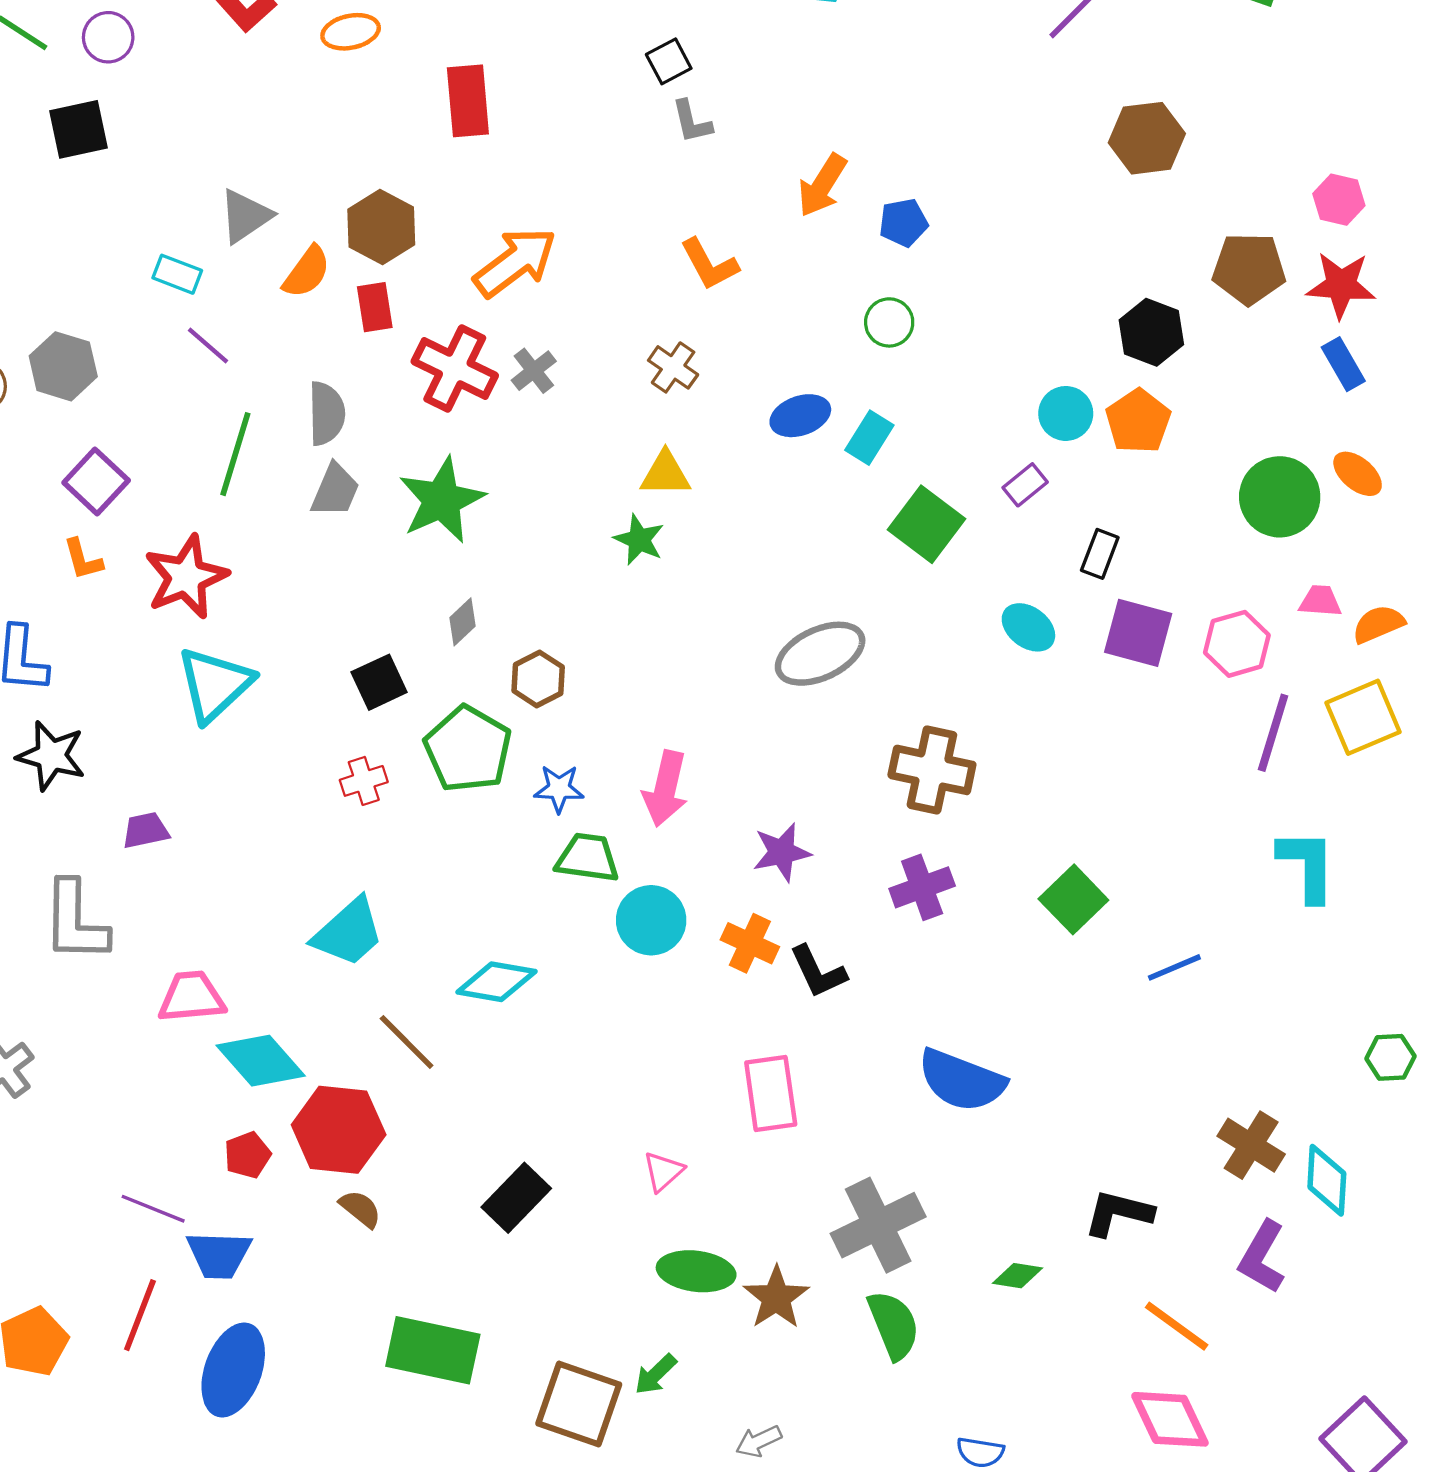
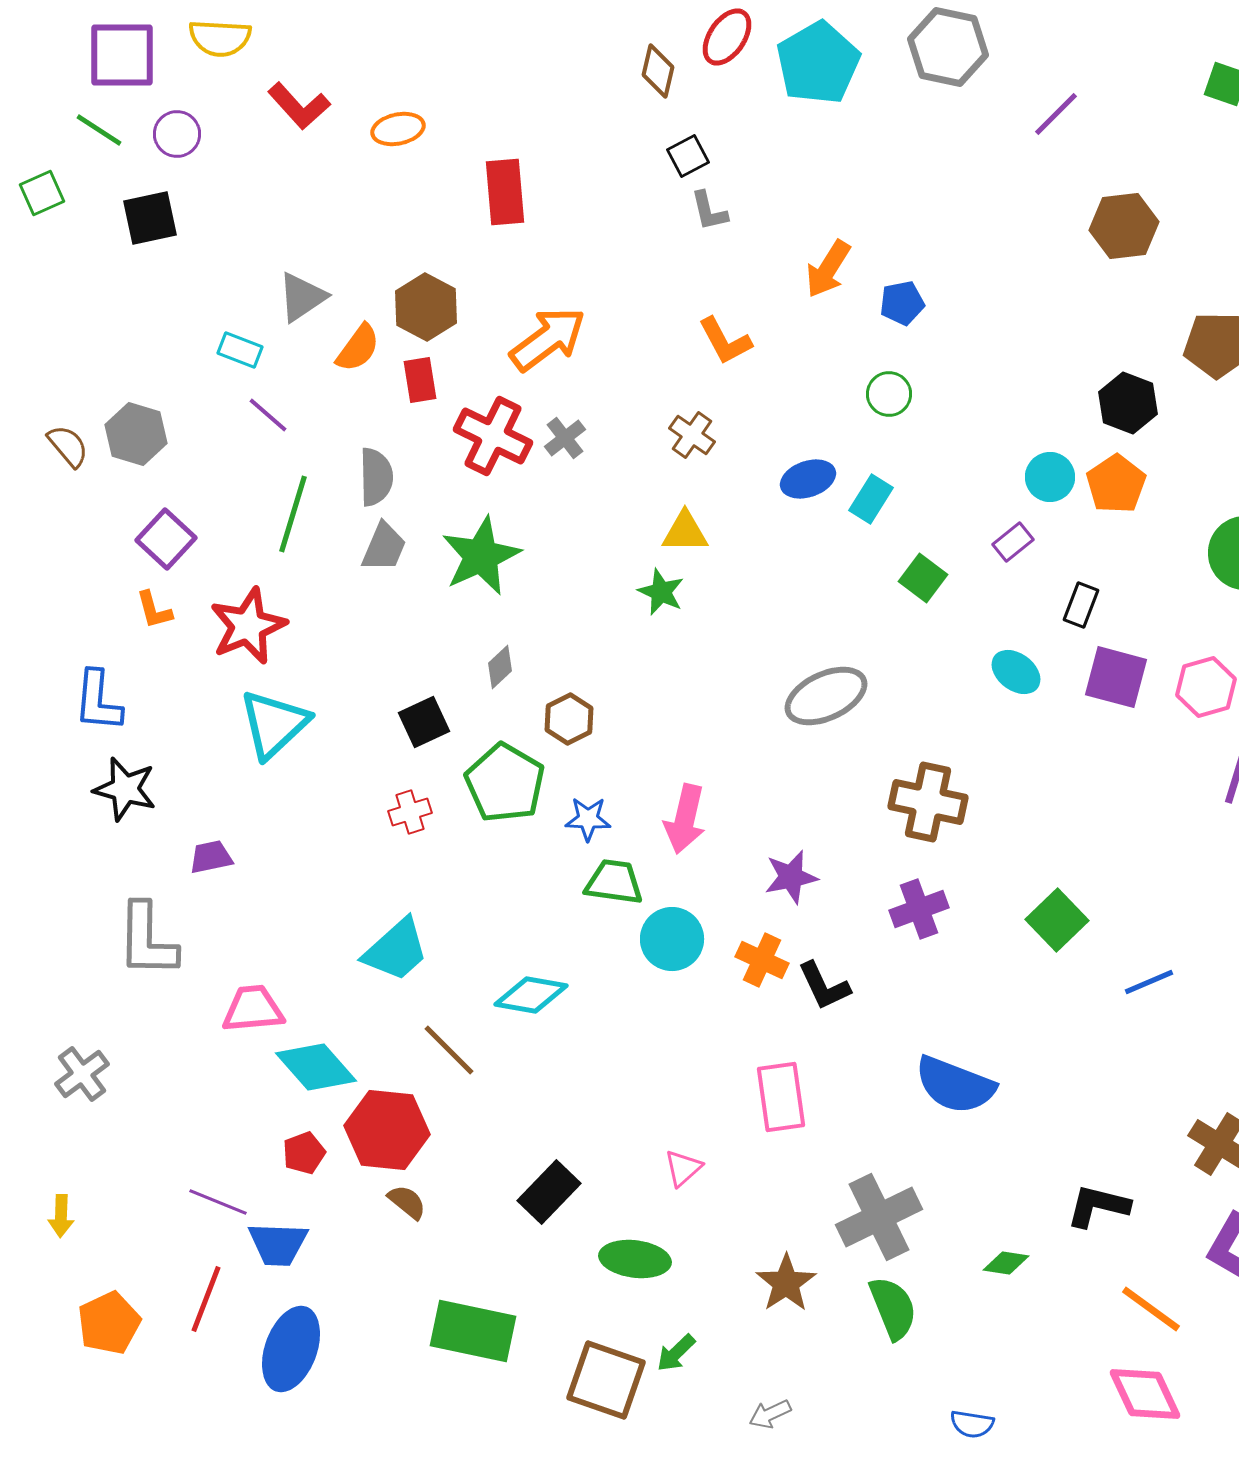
green square: (926, 524) -> (923, 578), size x0.7
green ellipse: (696, 1271) -> (635, 1259), moved

